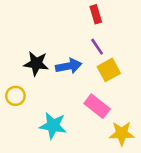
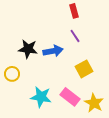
yellow square: (109, 70) -> (84, 69), moved
pink rectangle: (97, 106) -> (70, 97), moved
yellow star: (122, 133) -> (94, 103), turned 30

